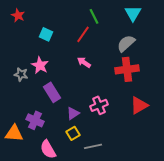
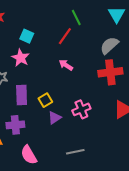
pink star: (40, 65) -> (21, 58), moved
purple rectangle: (52, 92) -> (22, 95), moved, turned 30
purple cross: (35, 120) -> (15, 125), turned -30
yellow square: (73, 133) -> (45, 100), moved

